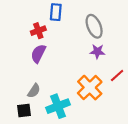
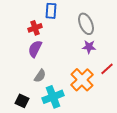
gray semicircle: (34, 91) -> (40, 76), moved
black square: (24, 111) -> (22, 101), turned 32

